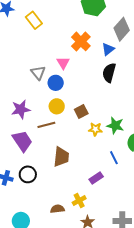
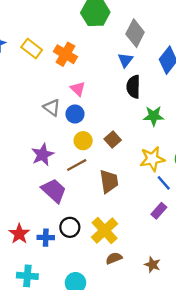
orange cross: (81, 41) -> (65, 54), moved
green star: (115, 125) -> (154, 116), moved
yellow star: (95, 129) -> (152, 159), moved, size x1.5
brown trapezoid: (61, 157) -> (109, 181), moved
purple rectangle: (96, 178) -> (159, 211), moved
yellow cross: (79, 200) -> (105, 230), moved, size x1.6

